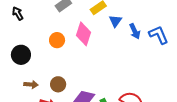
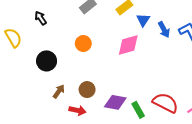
pink diamond: (83, 34) -> (128, 45), moved, turned 60
brown arrow: (31, 85) -> (59, 91), turned -56

